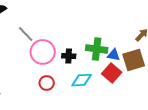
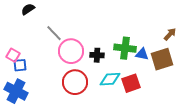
red square: (112, 73) -> (131, 83), moved, turned 30
red circle: (47, 83) -> (75, 82), size x1.6

